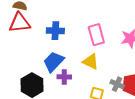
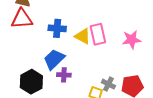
yellow triangle: (91, 62) -> (83, 36), moved
gray cross: (117, 84) -> (108, 84), moved

